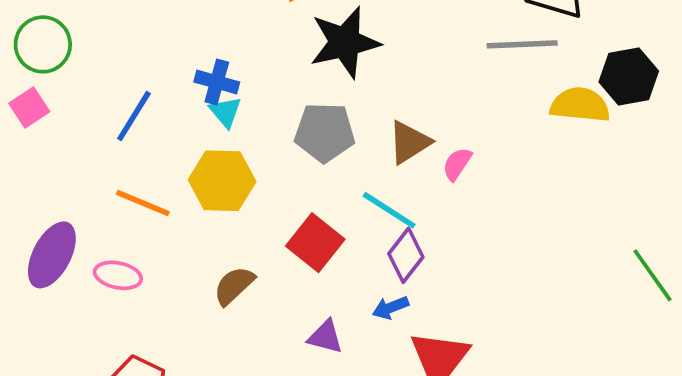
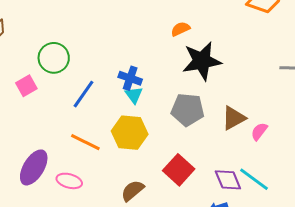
green circle: (43, 44) -> (54, 58), moved
cyan line: (389, 210) -> (254, 179), moved
purple diamond: (406, 255) -> (228, 180), turned -64

